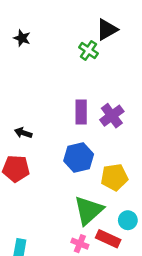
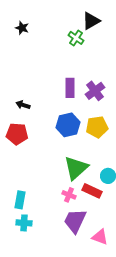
yellow pentagon: (114, 177) -> (97, 127), moved

